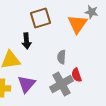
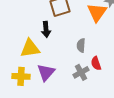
gray cross: (62, 84) -> (81, 72), size x0.7

